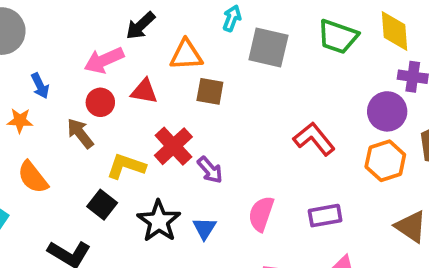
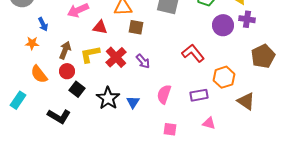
red circle: (100, 102) -> (67, 71), moved
purple circle: (387, 111) -> (223, 25), moved
brown arrow: (80, 133) -> (65, 50), turned 60
orange hexagon: (385, 161) -> (224, 77), moved
yellow L-shape: (126, 166) -> (90, 54), moved, turned -30
purple arrow: (210, 170) -> (143, 61), moved

